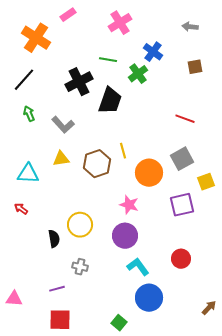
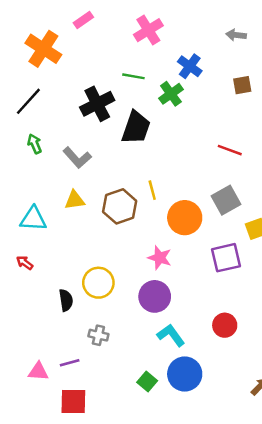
pink triangle: (14, 299) -> (38, 371), moved
green square: (119, 323) -> (147, 381), moved

